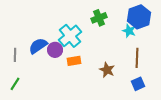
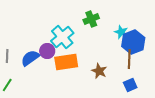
blue hexagon: (139, 17) -> (133, 42), moved
blue semicircle: (38, 46) -> (30, 58), moved
orange rectangle: (74, 61) -> (66, 62), size x1.6

